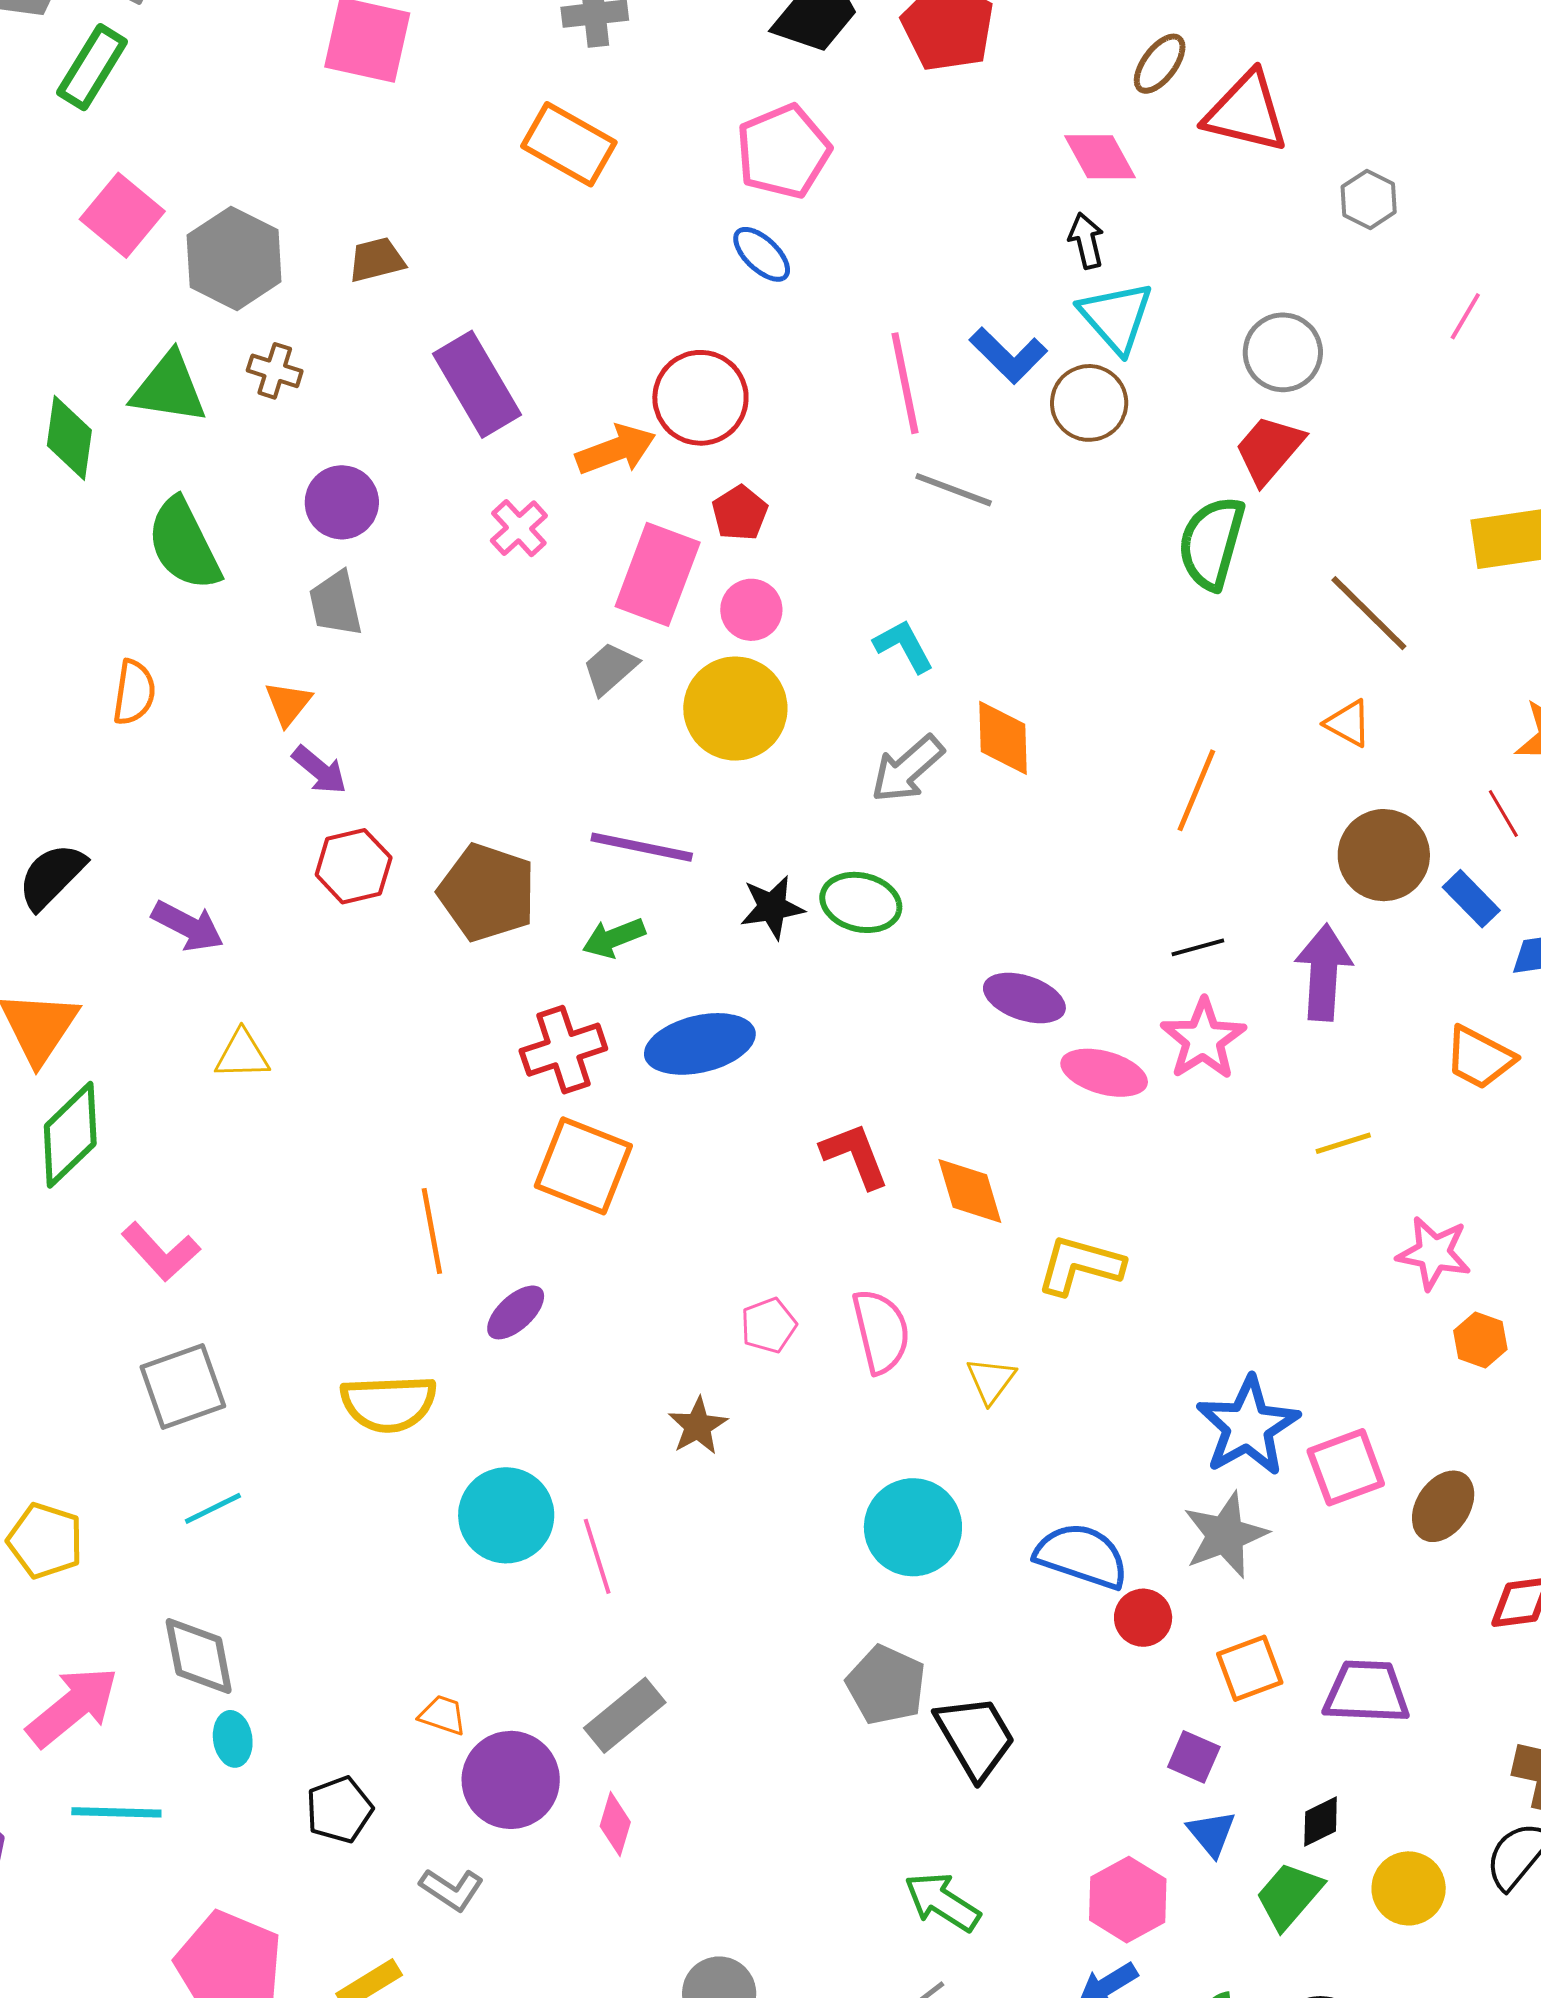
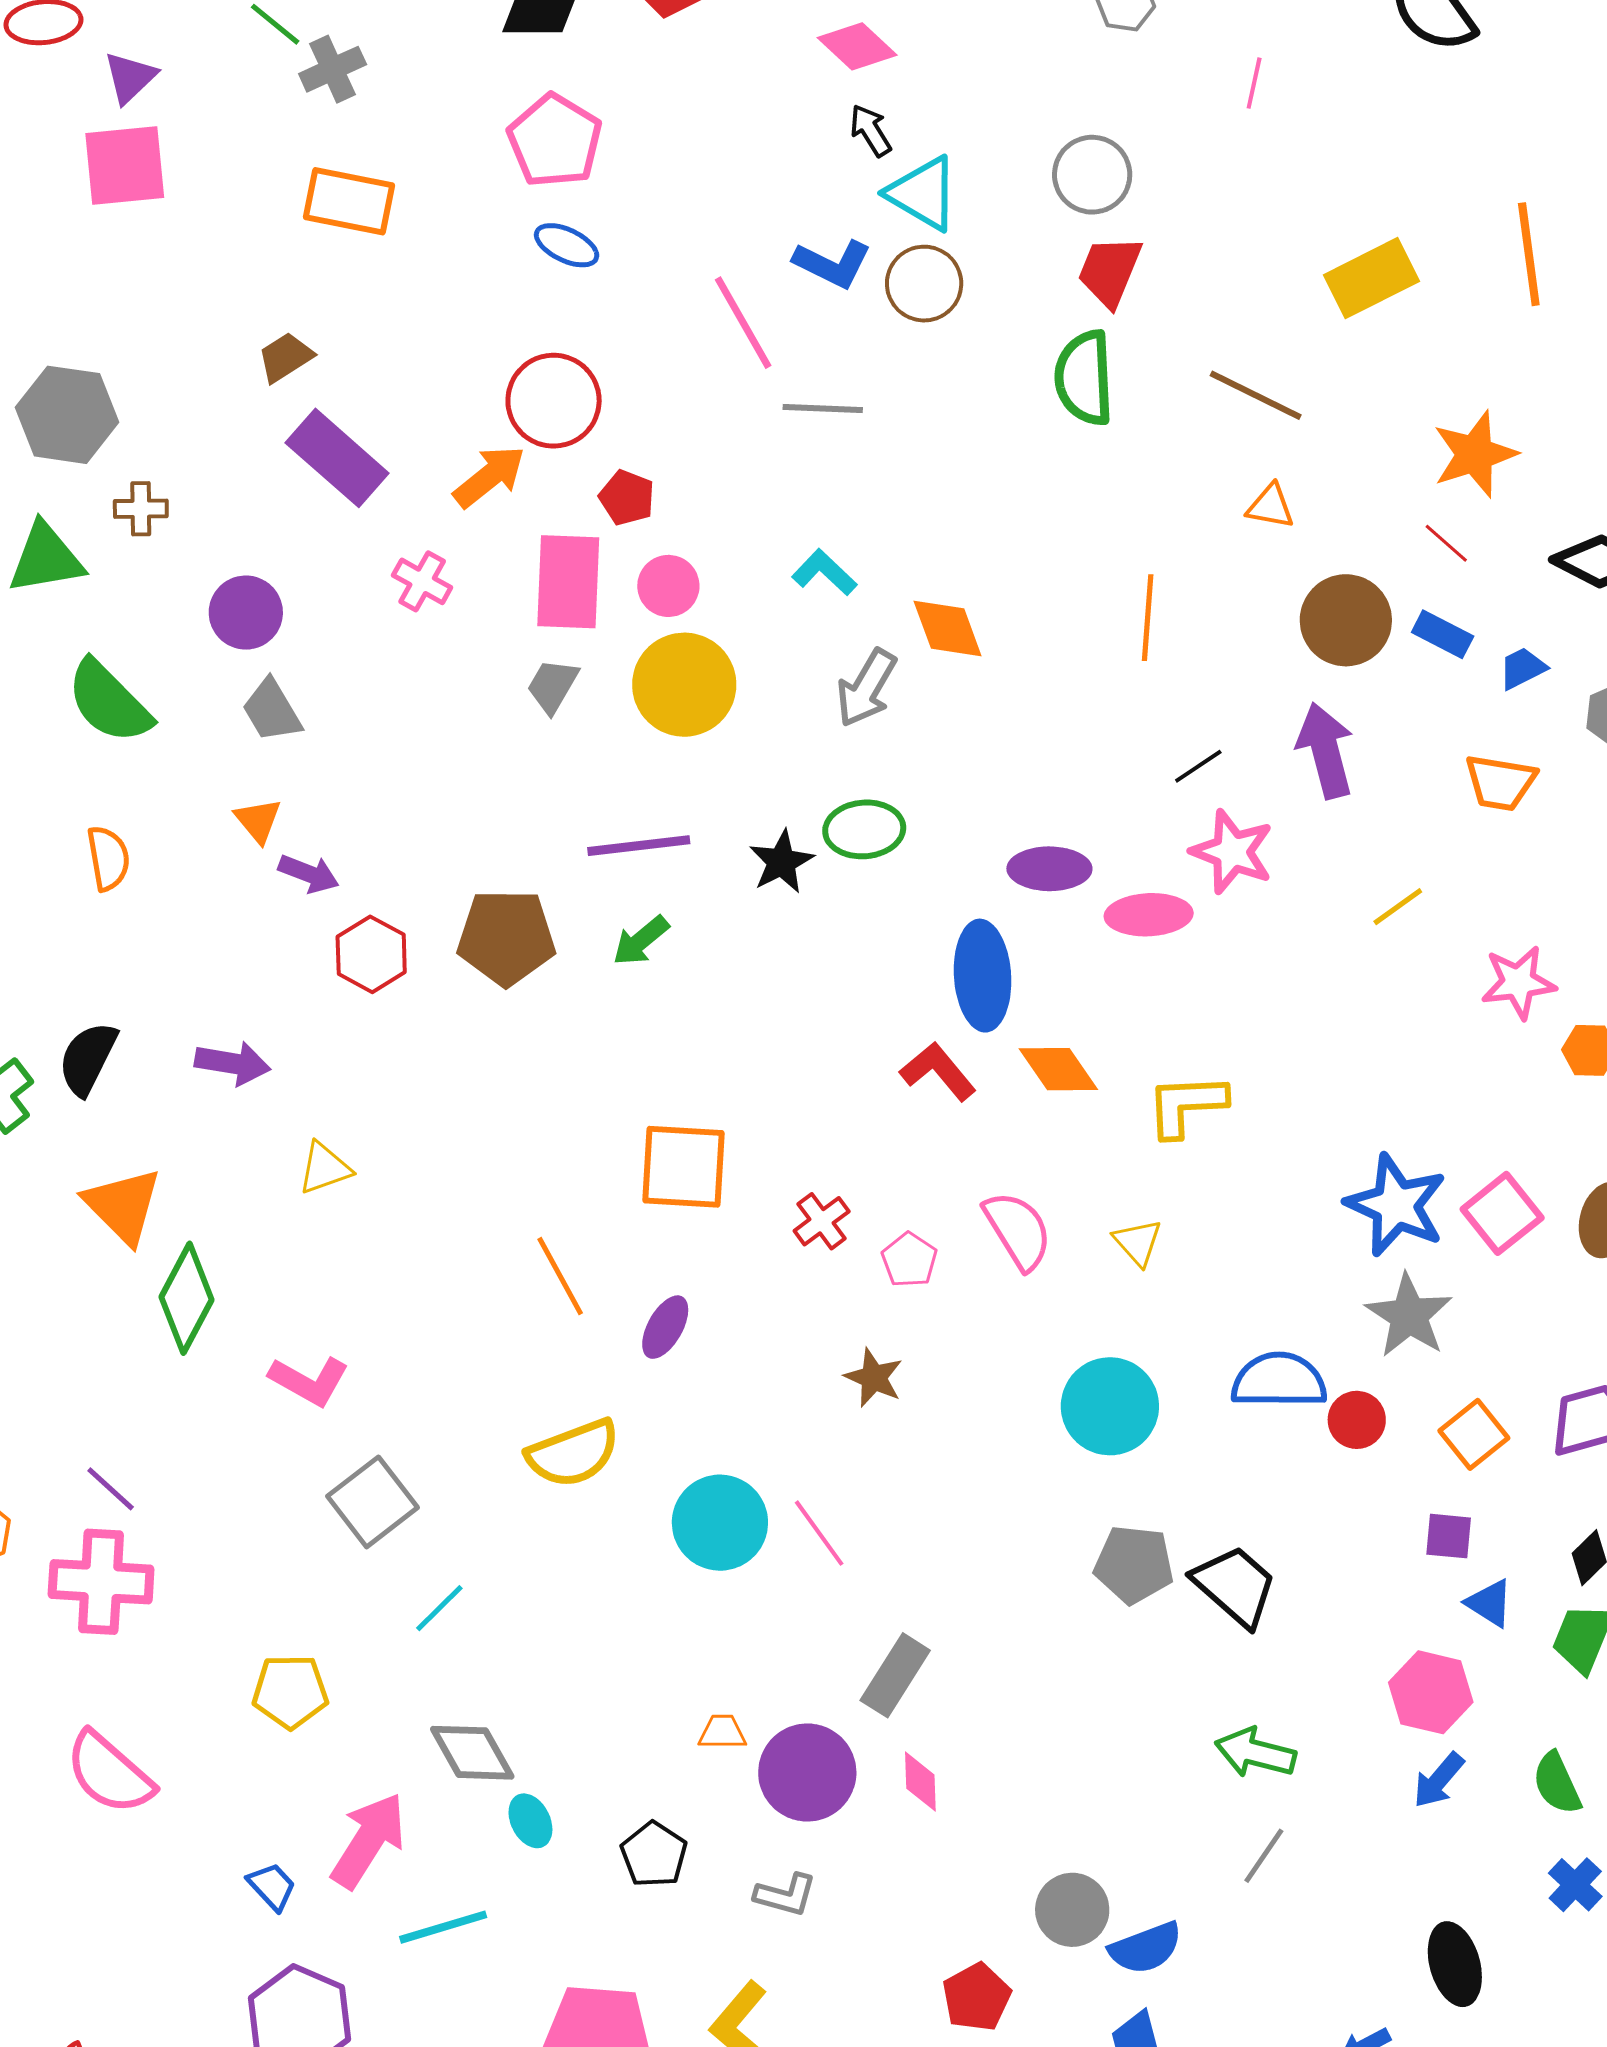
brown trapezoid: (376, 260) -> (285, 357), moved
blue ellipse: (700, 1044) -> (983, 976), moved, turned -62
red cross: (563, 1050) -> (822, 1221), moved, size x0.7

